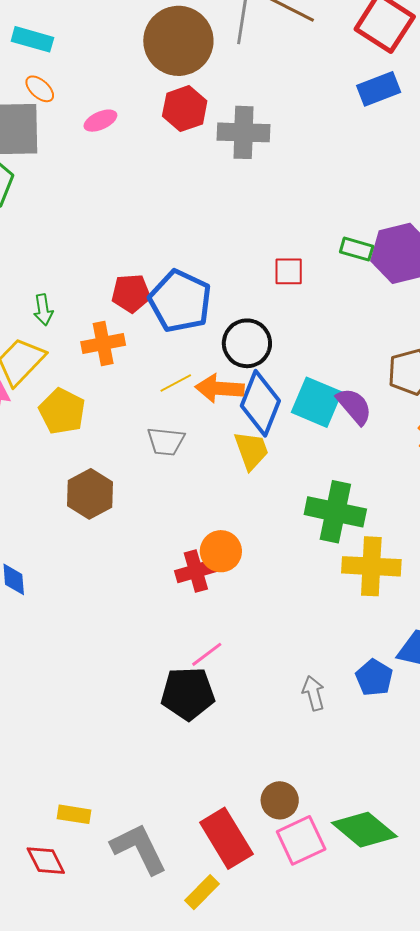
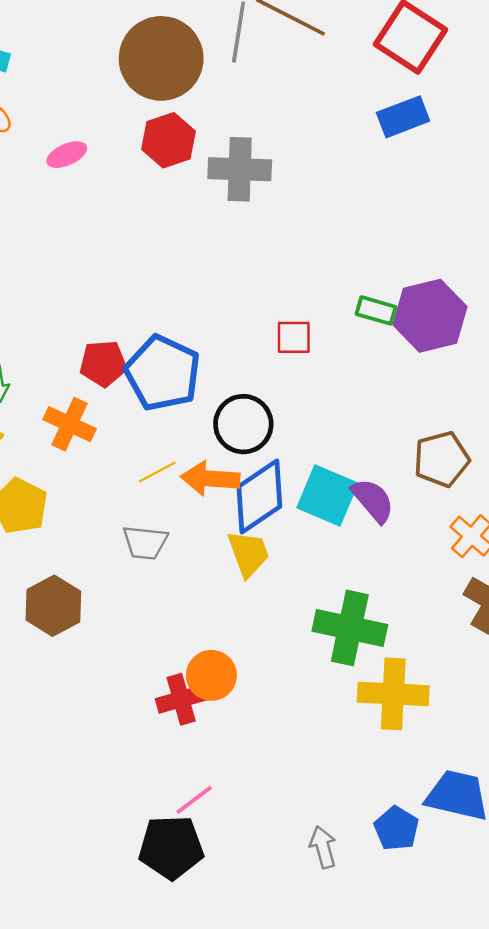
orange cross: (103, 344) -> (70, 424), turned 36
blue diamond: (260, 403) -> (259, 497), turned 34

